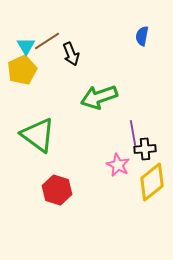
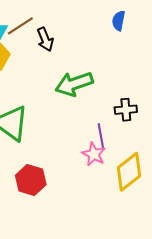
purple line: (133, 133) -> (101, 137), moved
black cross: (145, 149) -> (126, 110), moved

